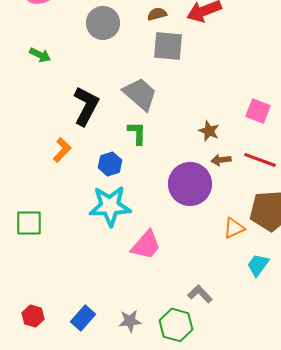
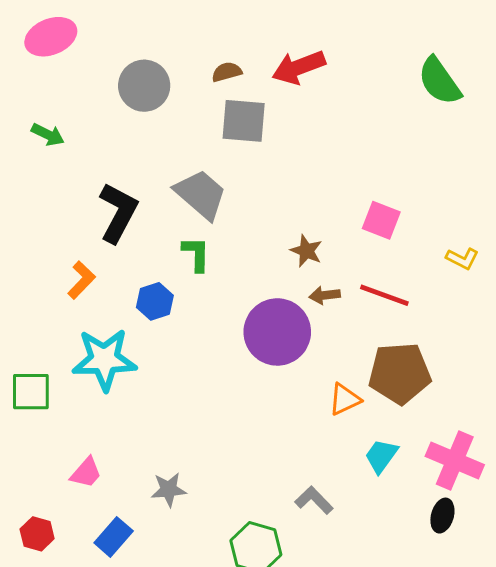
cyan star: (110, 206) -> (104, 360), moved
pink trapezoid: (146, 245) -> (86, 473), moved, size x0.7
gray L-shape: (200, 294) -> (314, 500), moved
gray star: (130, 321) -> (169, 490), moved

